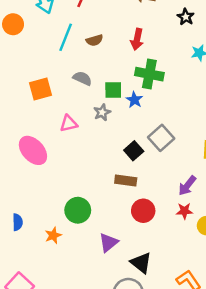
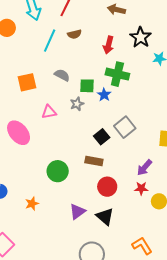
black star: (186, 17) -> (141, 37), moved, size x1.5
brown semicircle: (94, 40) -> (74, 34), moved
green circle: (78, 210) -> (58, 171), moved
black triangle: (141, 263) -> (105, 217), moved

